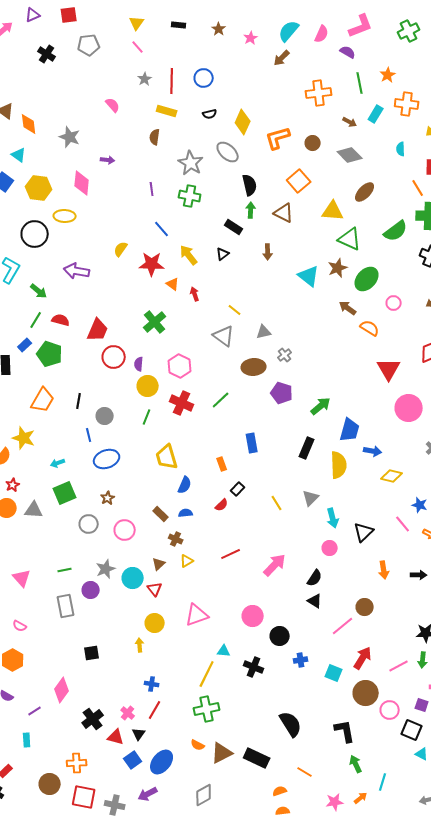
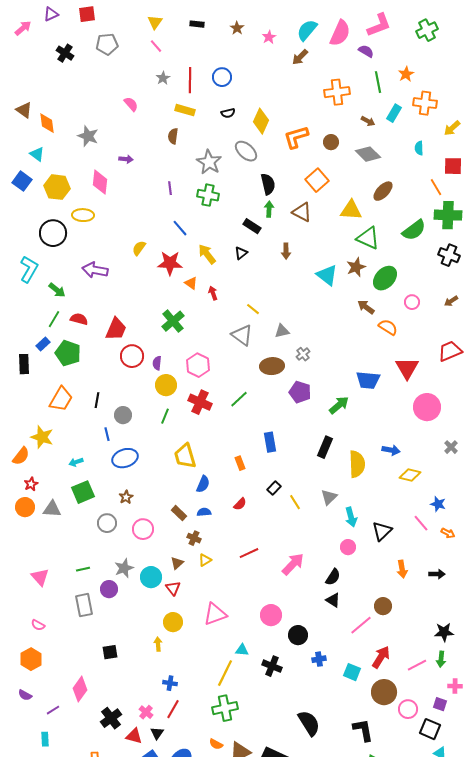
pink semicircle: (322, 34) -> (340, 33), size x1.5
blue trapezoid: (350, 430) -> (368, 380), moved, turned 80
black rectangle: (238, 489) -> (274, 488), moved

